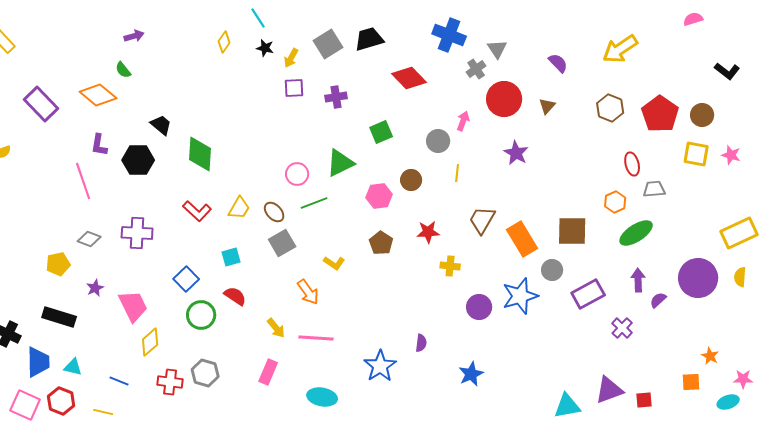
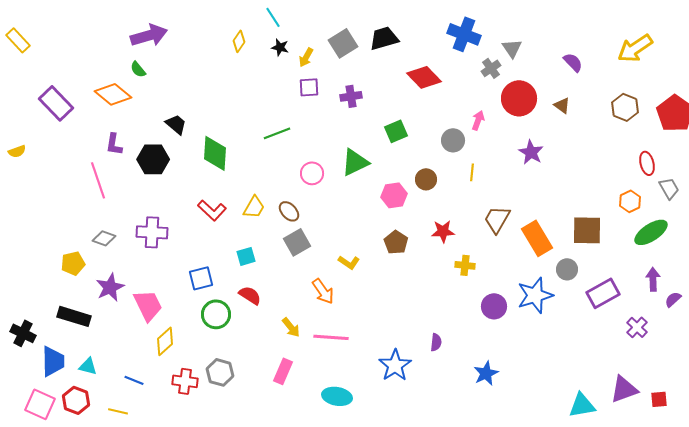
purple arrow: (134, 36) -> (149, 35), size x1.8
brown triangle: (547, 106) -> (562, 105), turned -36
gray trapezoid: (654, 189) -> (669, 188), turned 65
green line: (314, 203) -> (277, 133), moved
blue square: (186, 279) -> (201, 278), turned 30
purple star: (95, 288) -> (110, 287), size x1.6

